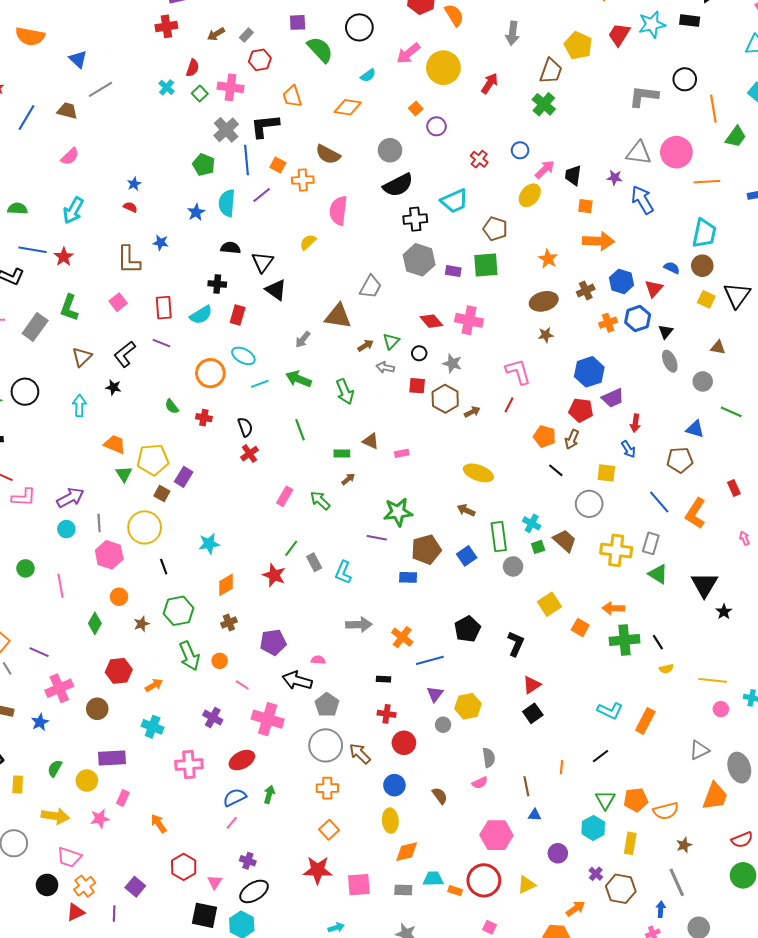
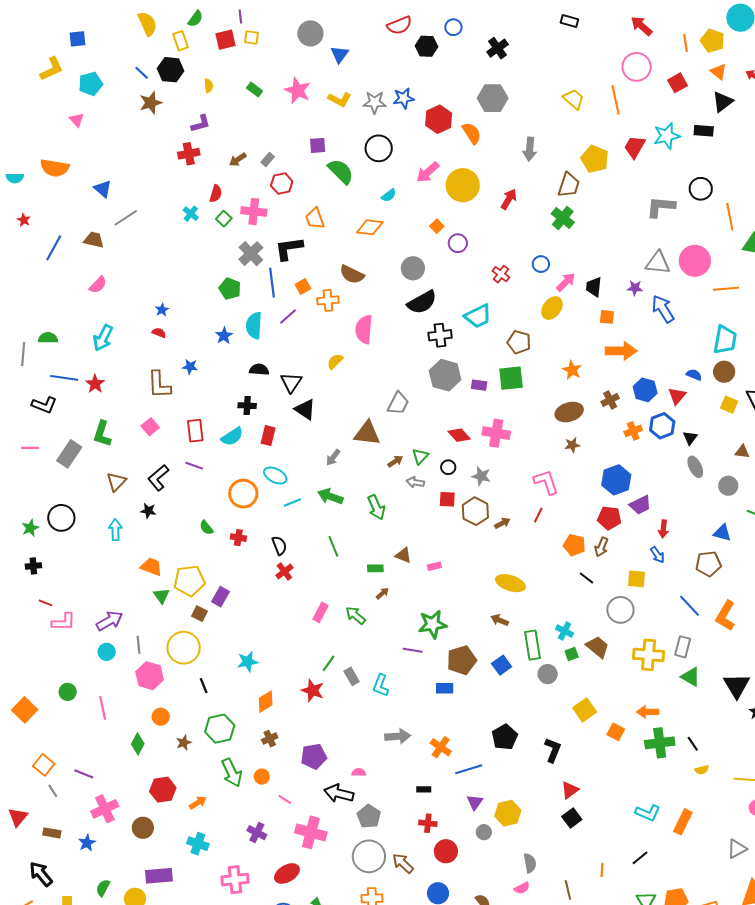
orange square: (278, 165) -> (303, 286), turned 35

